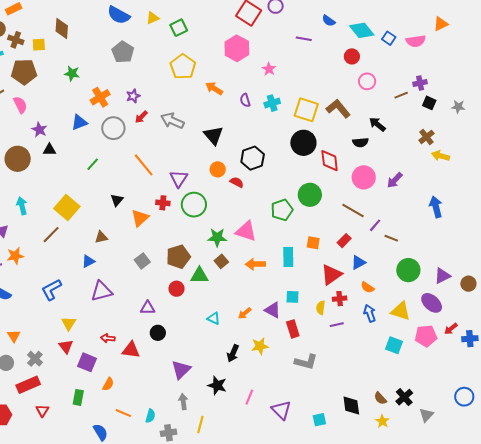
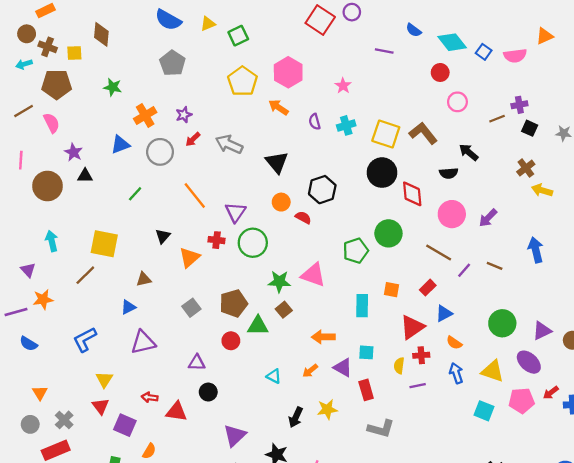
pink hexagon: (237, 48) -> (288, 72), moved
yellow square: (67, 207) -> (104, 244), turned -30
brown line: (391, 238) -> (495, 266), moved
orange arrow: (255, 264) -> (323, 337), moved

